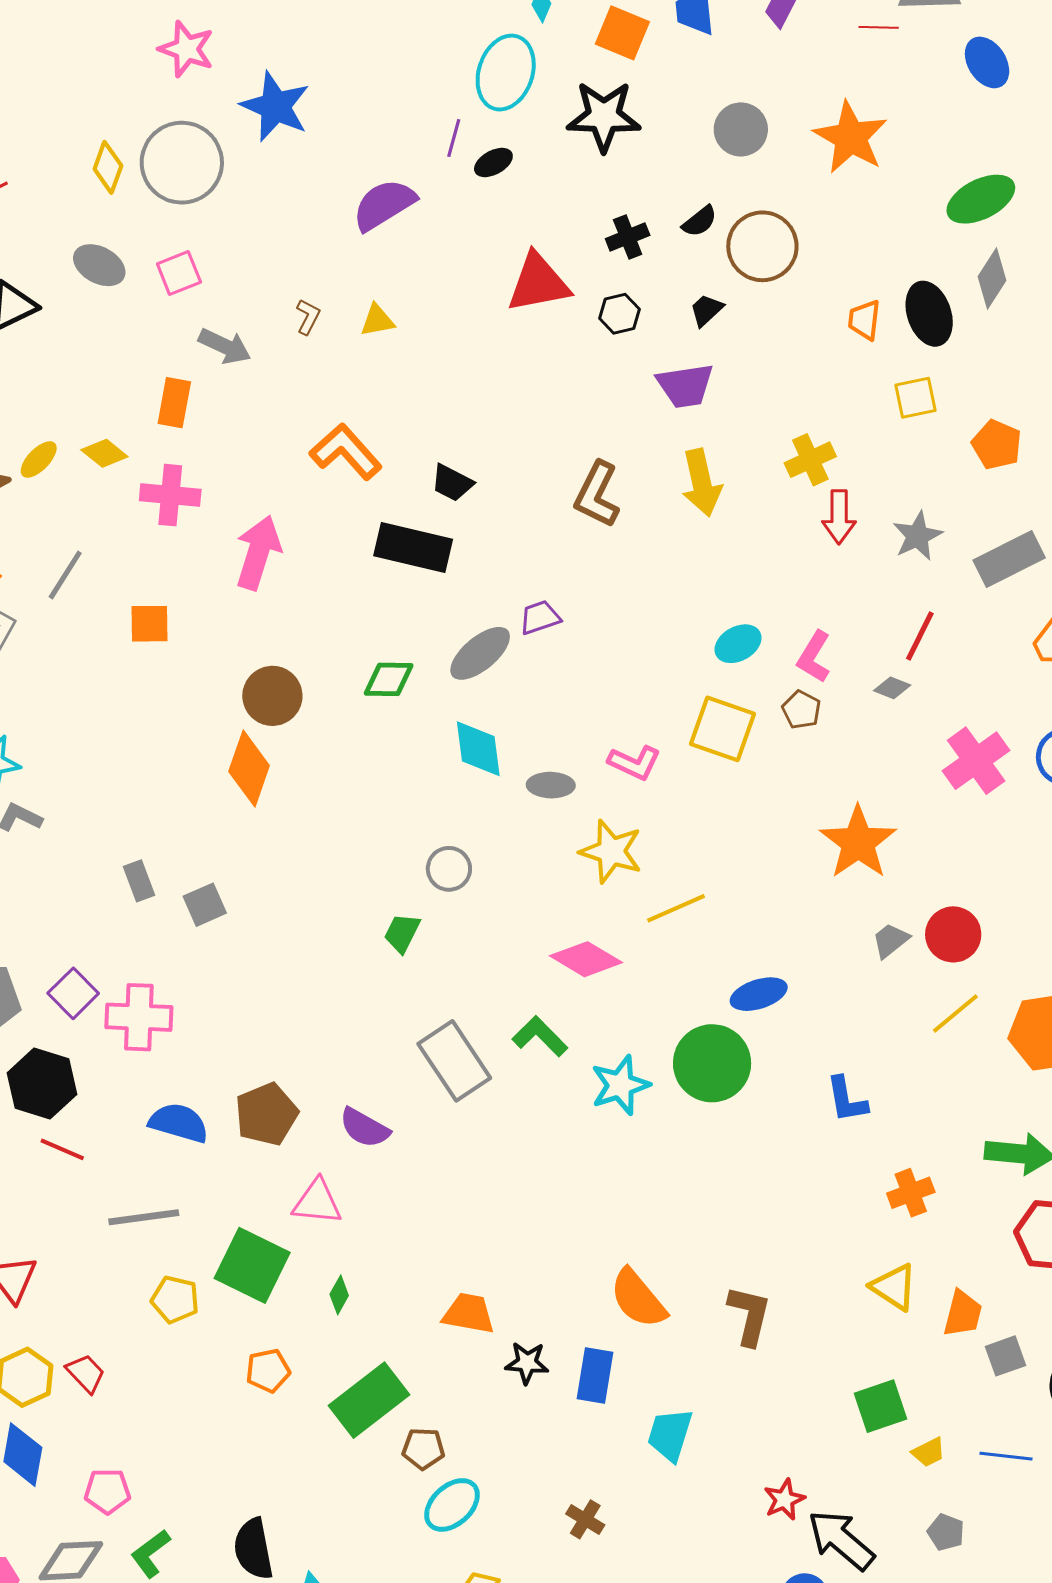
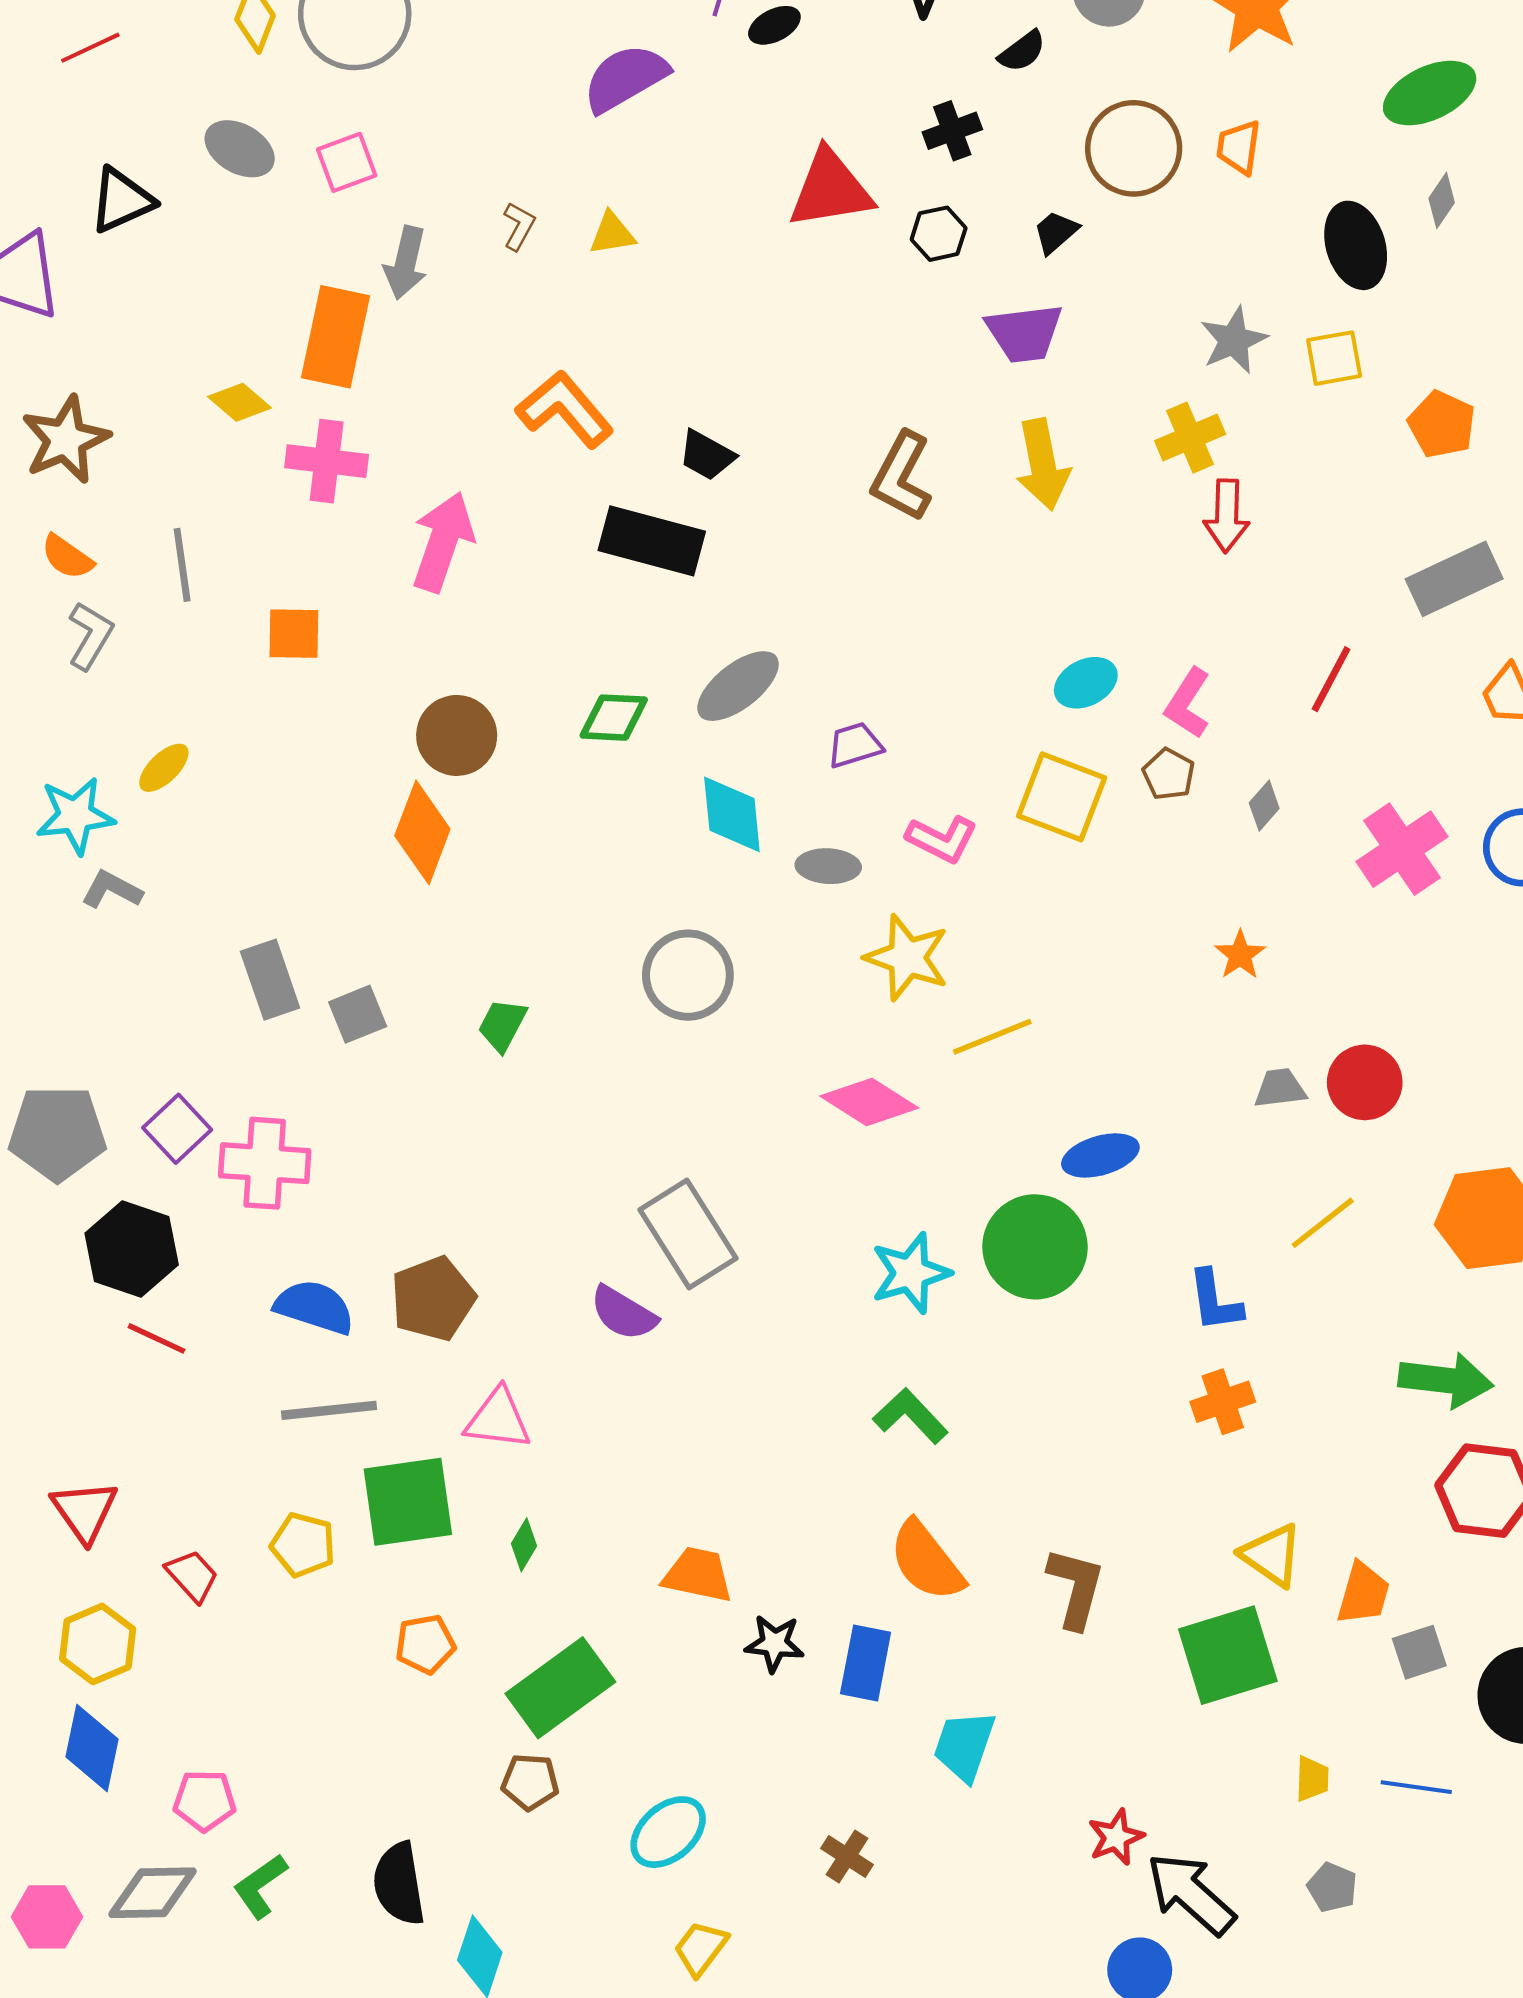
black semicircle: (700, 221) -> (1022, 51), moved
gray diamond: (992, 279) -> (1442, 200), size x0.7
orange trapezoid: (864, 320) -> (1239, 147), moved
gray arrow: (225, 346) -> (406, 263), turned 76
orange rectangle: (174, 403) -> (336, 337), size x1.5
yellow ellipse: (39, 459) -> (164, 768), moved
gray star: (917, 536) -> (1234, 340), moved
gray line: (65, 575) -> (182, 565), turned -42
purple trapezoid: (540, 617) -> (855, 745), moved
gray diamond: (892, 688) -> (1264, 806), moved, turned -72
orange star: (858, 842) -> (1240, 955), size x0.5
gray circle: (449, 869) -> (688, 975), size x1.5
gray rectangle: (139, 881) -> (270, 980), size x1.4
green trapezoid: (402, 933) -> (502, 1025), moved
gray trapezoid: (890, 940) -> (1280, 1088), turned 30
yellow line: (955, 1013) -> (1323, 1223), moved
green L-shape: (540, 1036) -> (910, 1416), moved
purple semicircle: (364, 1128) -> (623, 1313), moved
orange cross: (911, 1193) -> (1223, 1402), moved
gray line: (144, 1217) -> (329, 1410), moved
green square: (252, 1265) -> (408, 1502), turned -36
red trapezoid: (86, 1373) -> (192, 1576), moved
green square: (881, 1406) -> (1228, 1655), moved, size x1.4
brown pentagon: (423, 1449) -> (530, 1782), moved
yellow trapezoid: (929, 1452) -> (1312, 1779), turned -63

